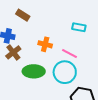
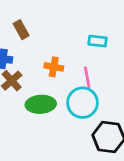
brown rectangle: (23, 15) -> (21, 30), turned 32
pink line: (69, 54) -> (87, 77), turned 56

